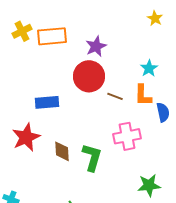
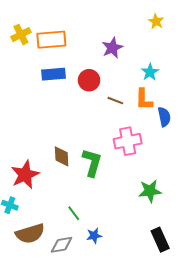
purple star: (96, 46) -> (112, 48), moved
red circle: (89, 76) -> (89, 80), size x0.7
blue rectangle: (47, 102) -> (53, 74), moved
red star: (26, 137) -> (25, 175), moved

